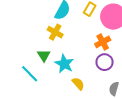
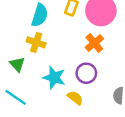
green triangle: (44, 55) -> (17, 64), moved
purple circle: (104, 62) -> (86, 73), moved

